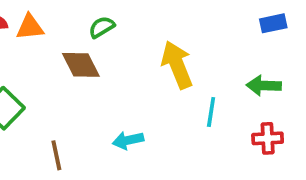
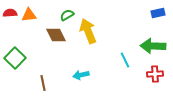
yellow arrow: (177, 65) -> (88, 31), moved
green arrow: (264, 86) -> (153, 46), size x1.4
cyan line: (211, 112) -> (125, 60), turned -35

